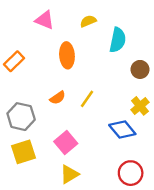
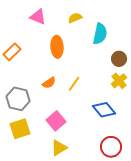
yellow cross: (140, 106) -> (119, 81), moved

